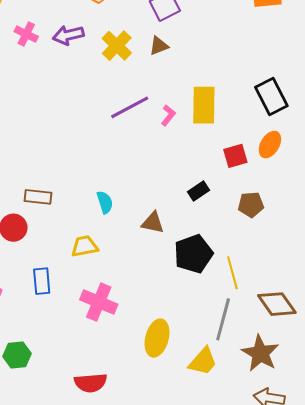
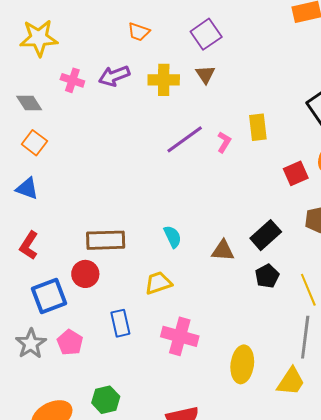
yellow cross: (117, 46) -> (164, 80), turned -36
brown triangle: (159, 46) -> (205, 74), turned -35
yellow rectangle: (204, 105) -> (258, 127), size x0.7
black rectangle: (198, 191) -> (266, 235), moved, size x1.4
brown rectangle: (38, 197) -> (106, 240), size x1.4
black pentagon: (193, 254) -> (267, 276), size x0.6

